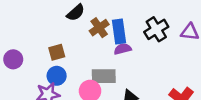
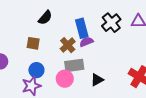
brown cross: (99, 28) -> (68, 45), moved
brown square: (57, 52) -> (33, 43), moved, turned 32

